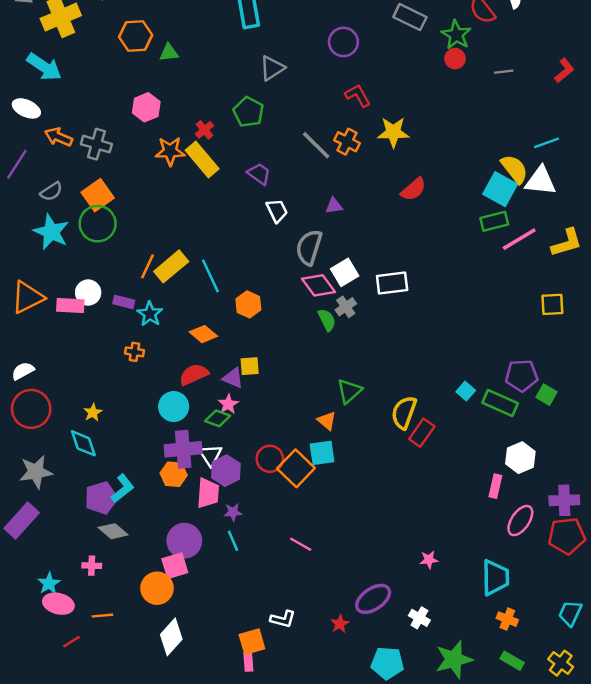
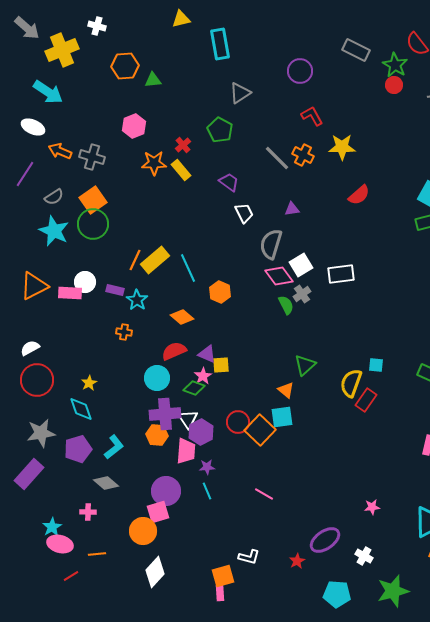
yellow rectangle: (202, 160) -> (181, 170), size x0.7
yellow square: (250, 366) -> (221, 365), moved
cyan square: (466, 391) -> (376, 365), moved, turned -35
purple pentagon: (101, 498) -> (78, 449), moved

